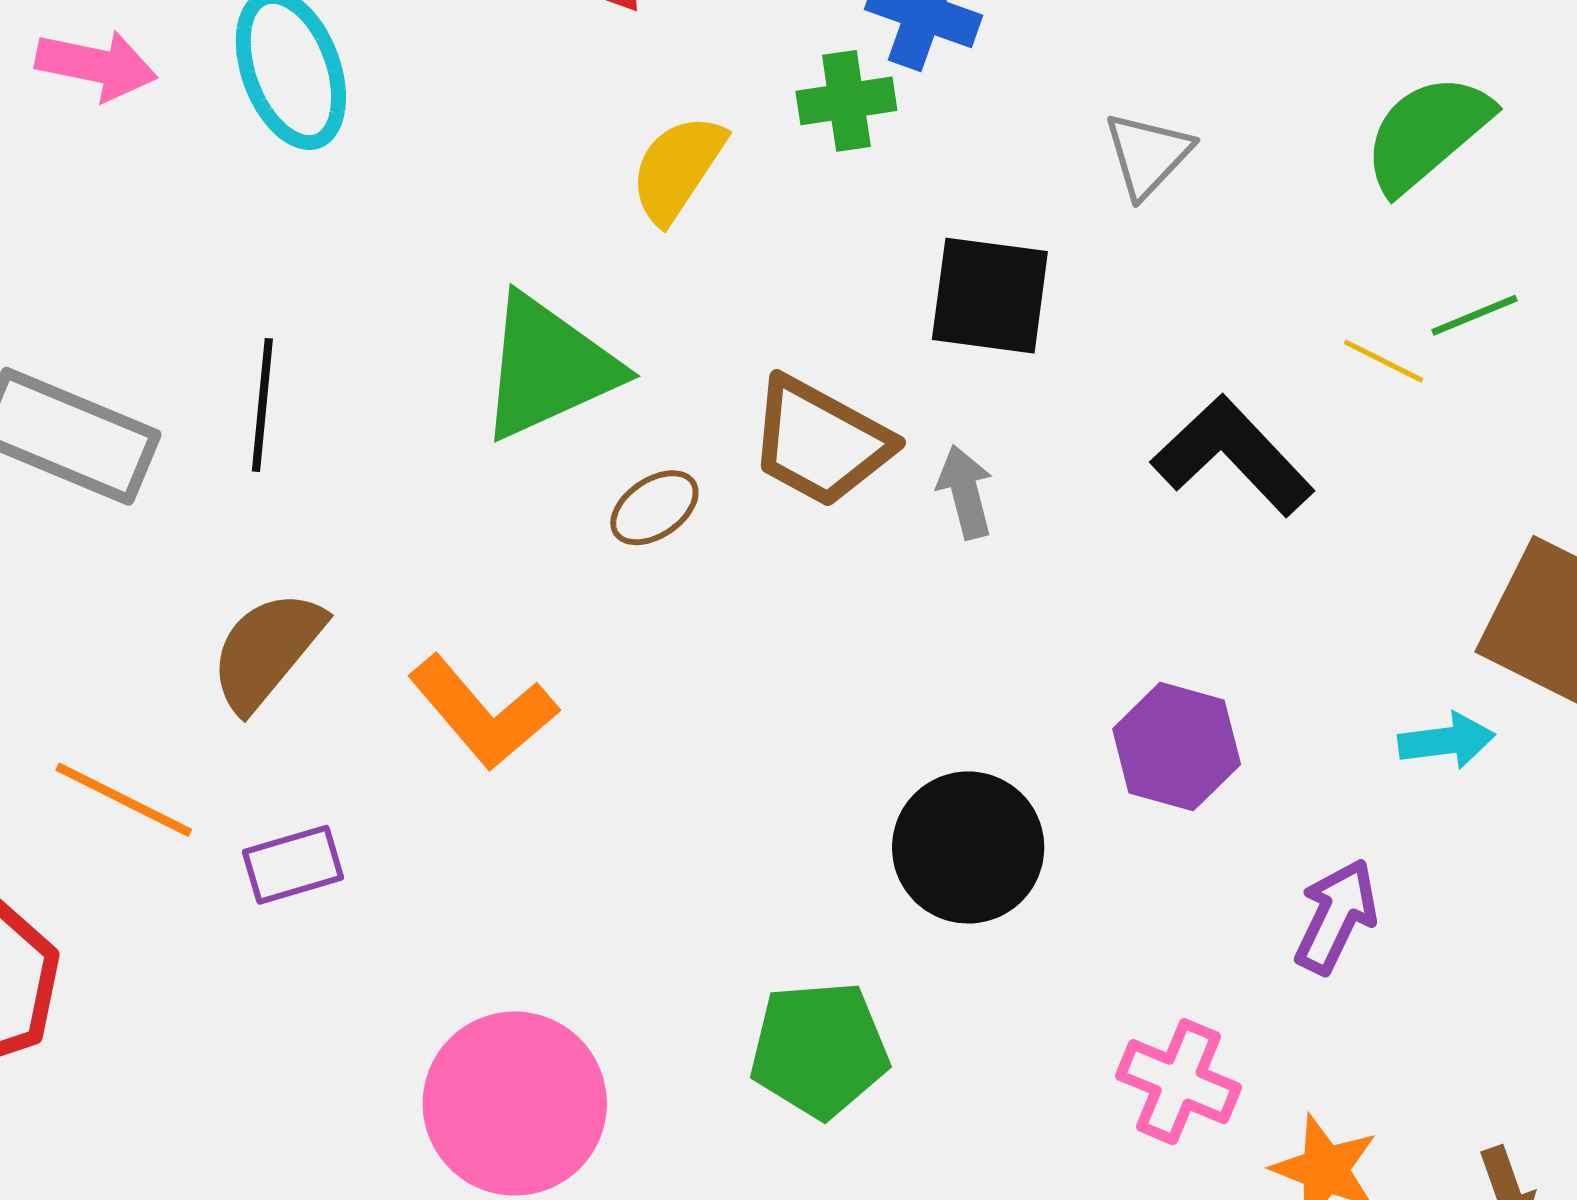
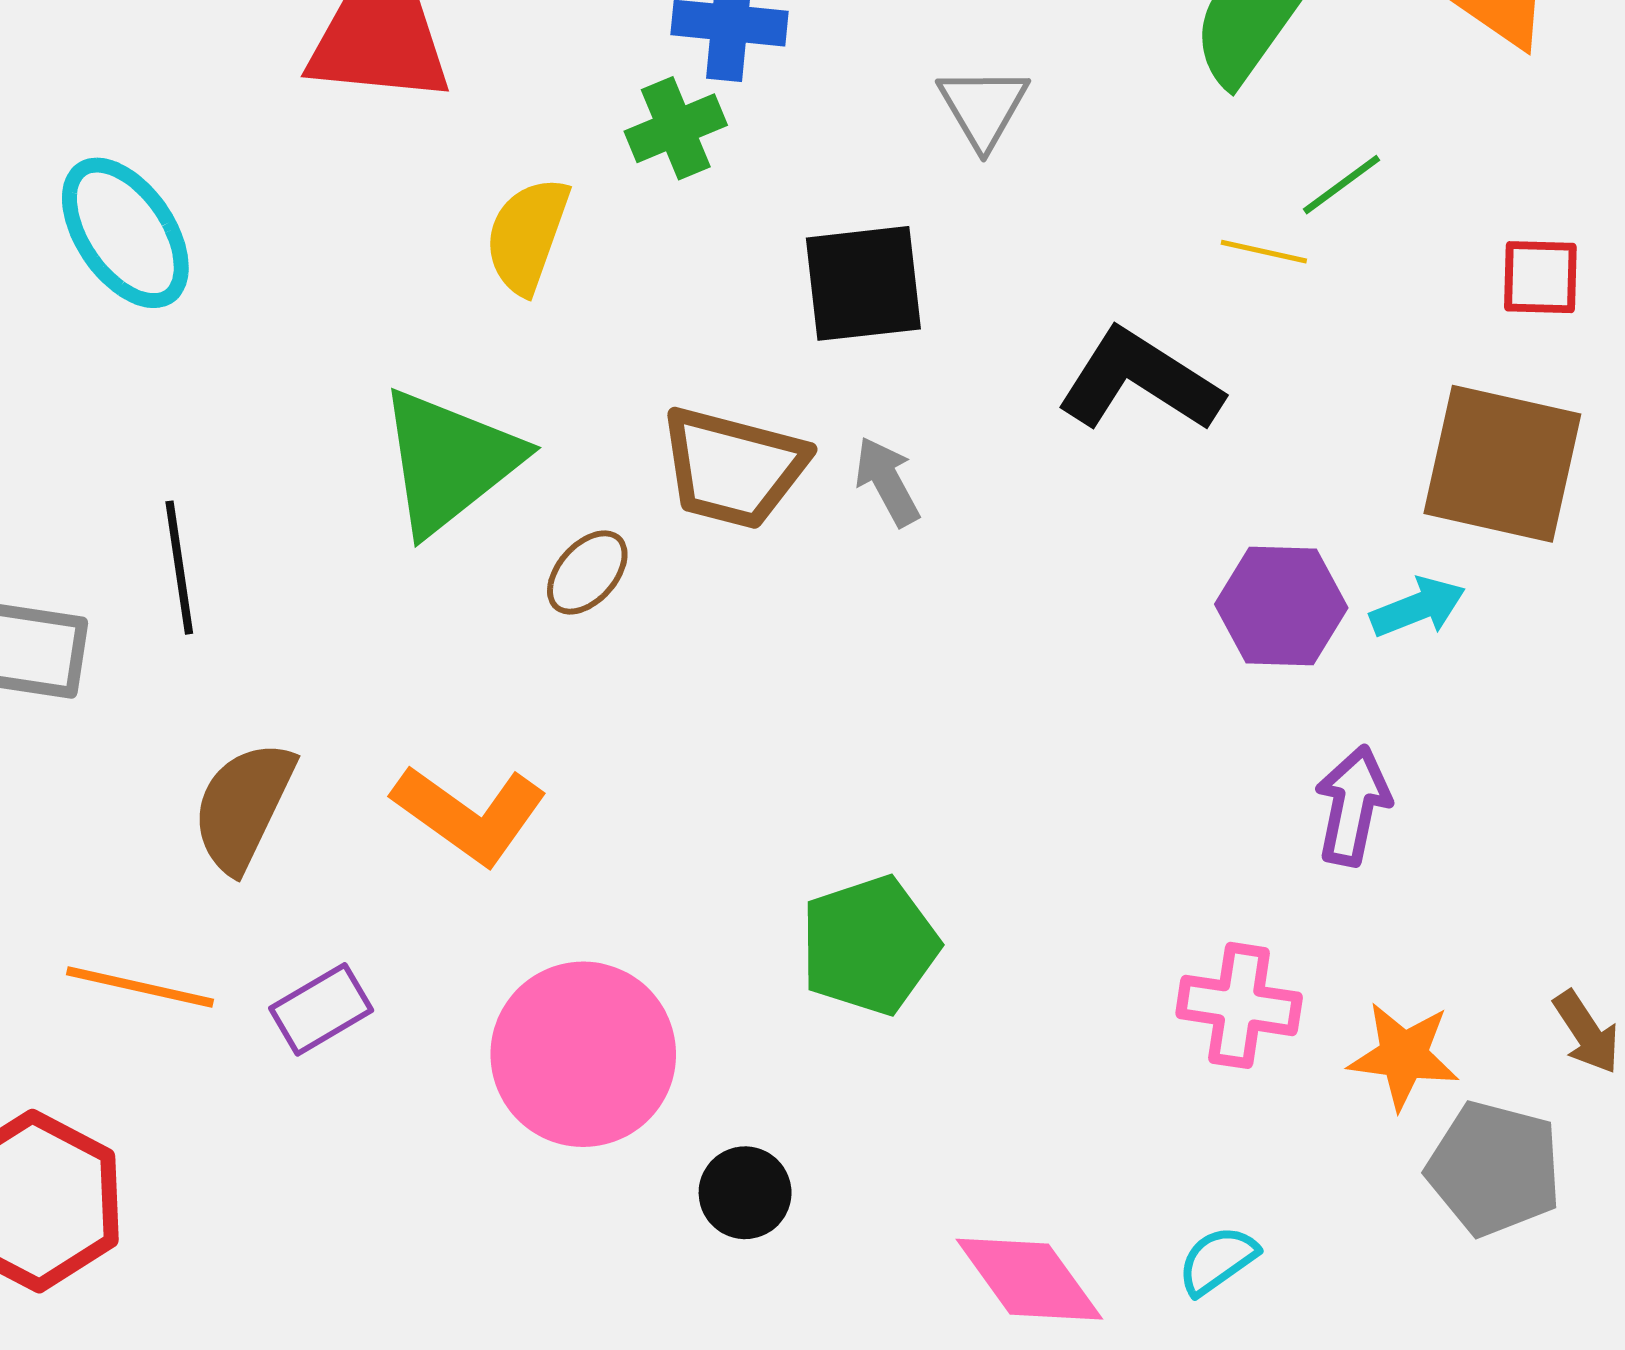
purple hexagon: (1177, 747) -> (1281, 606), moved
black circle: (968, 847) -> (745, 1193), moved, size x0.6
green pentagon: (819, 1049) -> (869, 945), moved
pink circle: (515, 1104) -> (583, 1054), moved

